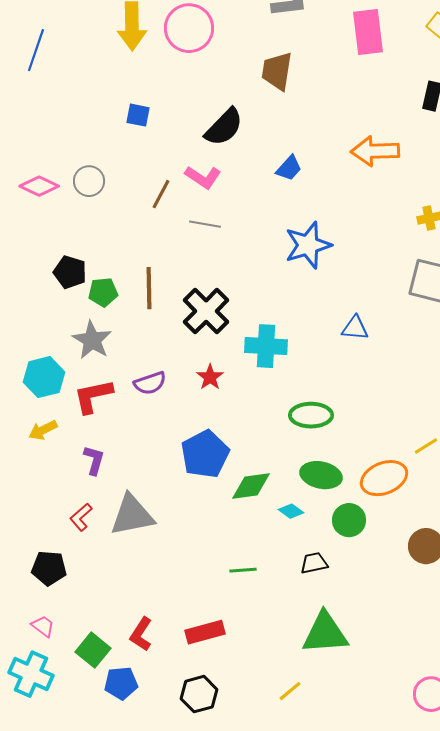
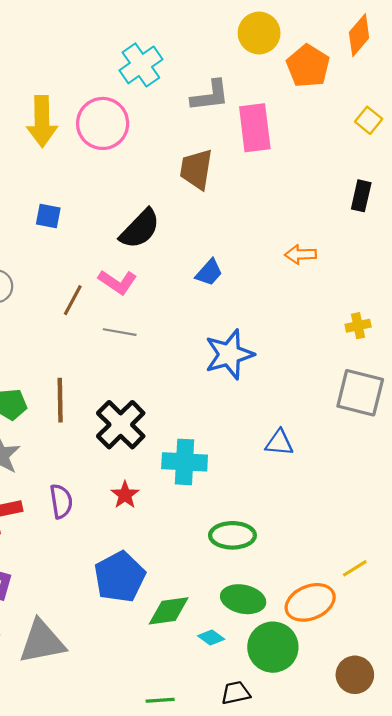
pink rectangle: (368, 32) -> (255, 128), moved
orange arrow: (375, 151) -> (301, 254), size x0.6
purple semicircle: (150, 383) -> (61, 501), turned -80
green circle: (349, 520) -> (273, 647), size x1.4

